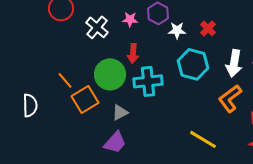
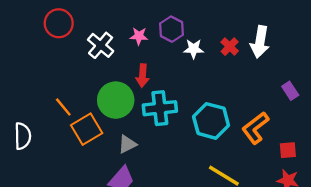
white arrow: (234, 63) -> (260, 42), moved
cyan hexagon: (193, 64) -> (211, 121), moved

